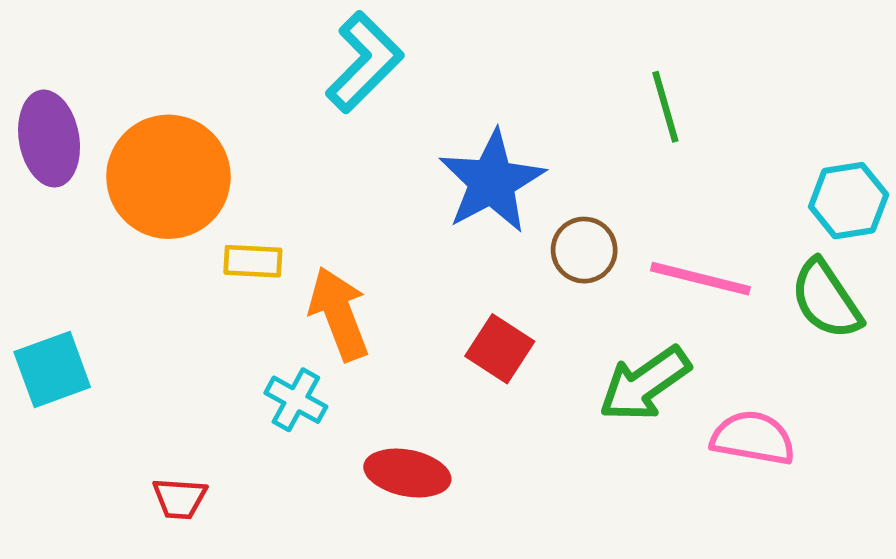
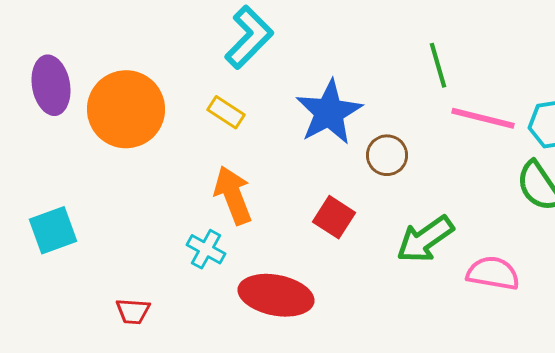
yellow rectangle: (253, 261) -> (226, 112), moved, turned 30
pink line: (700, 279) -> (483, 118), moved
red ellipse: (407, 473) -> (276, 295), size x1.4

